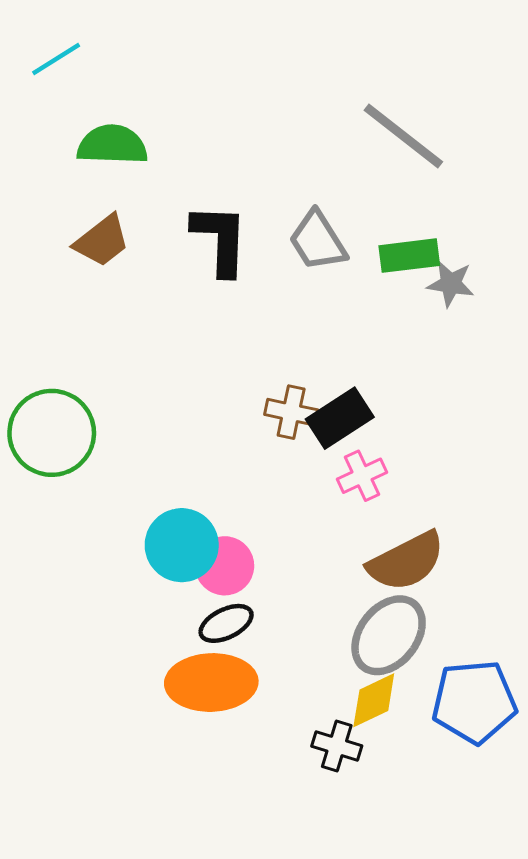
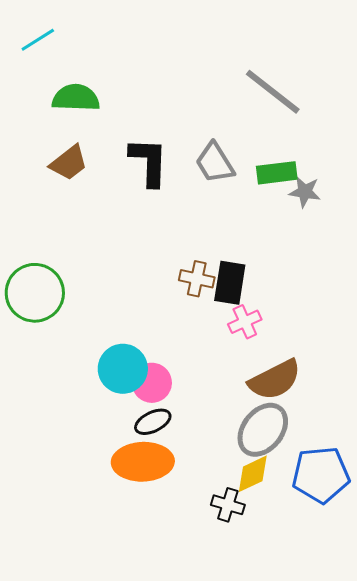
black rectangle: (340, 418) -> (230, 283), turned -48

